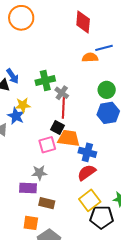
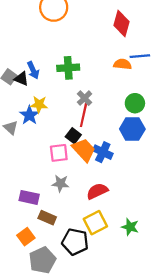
green cross: (45, 81) -> (68, 68), moved
orange trapezoid: (69, 138) -> (84, 150), turned 30
blue cross: (87, 152) -> (103, 152), moved
gray star: (39, 173) -> (60, 183), moved
black pentagon: (102, 217) -> (75, 242), moved
orange square: (31, 223) -> (26, 237), turned 35

